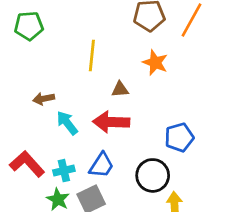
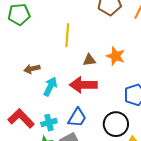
orange star: (155, 63) -> (116, 56), moved
cyan arrow: (67, 123) -> (50, 87), turned 66

